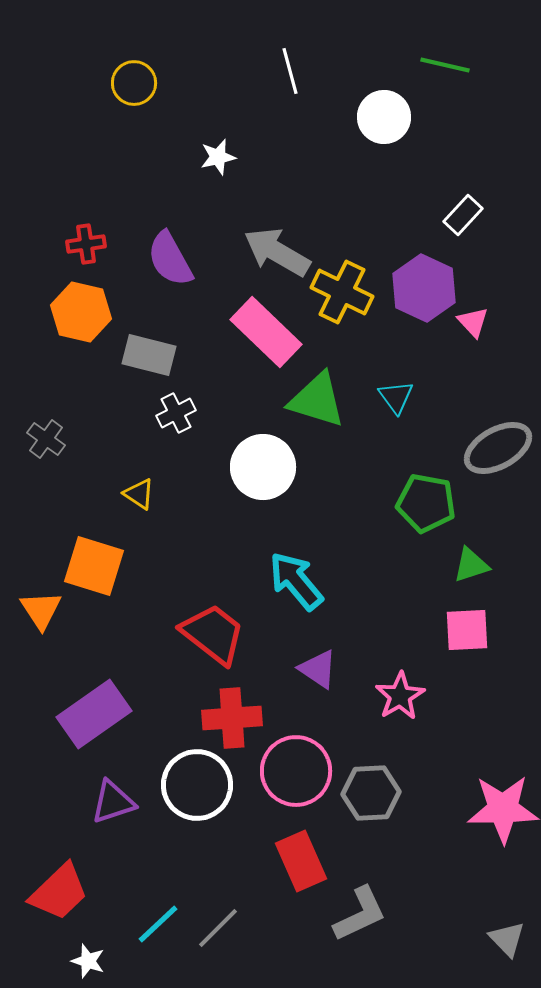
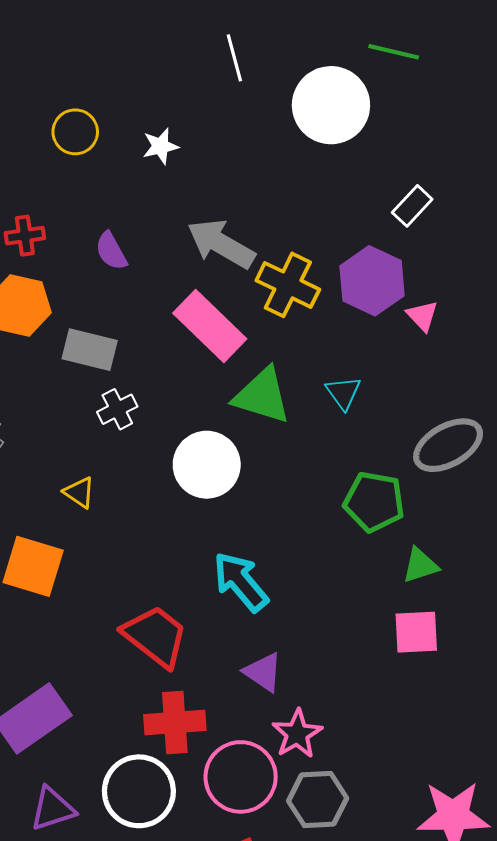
yellow circle: (134, 83) -> (75, 132), moved
white circle: (384, 117) -> (331, 105), size x1.4
purple semicircle: (170, 259) -> (111, 251), size x0.7
pink star: (400, 696) -> (297, 734), moved

